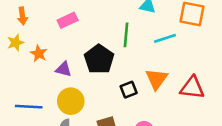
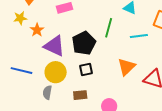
purple triangle: (64, 69) -> (54, 46), size x1.6
black square: (129, 90) -> (86, 69), moved

